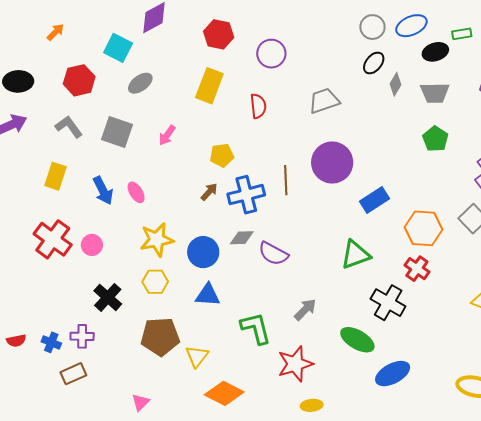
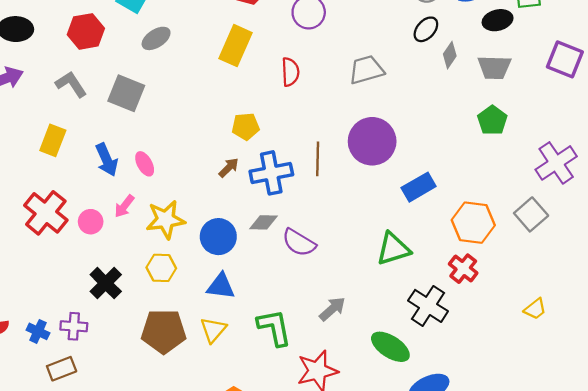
pink arrow: (167, 135) -> (124, 206), moved
yellow triangle: (197, 356) -> (213, 330), moved

